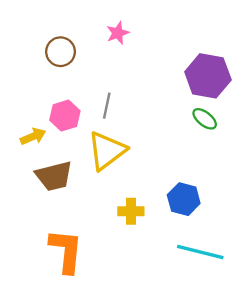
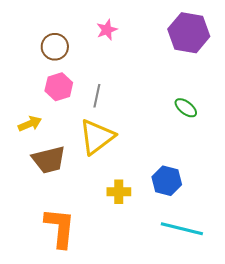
purple hexagon: (208, 76) -> (189, 33), moved
pink hexagon: (65, 116) -> (59, 87), moved

